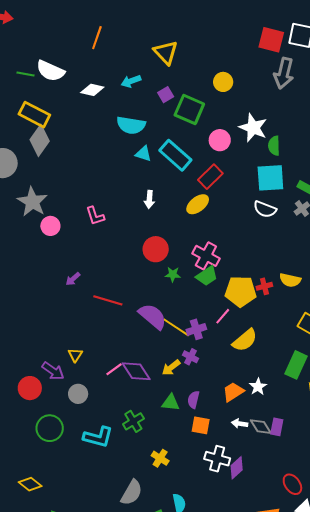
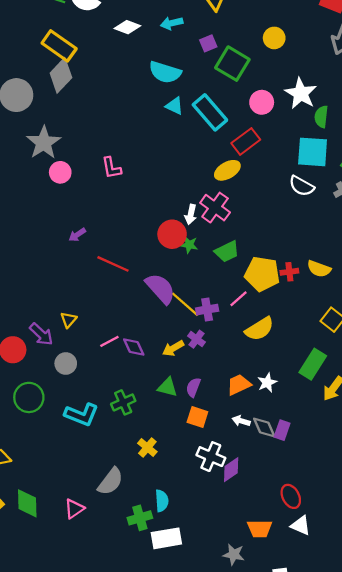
white arrow: (149, 199) -> (191, 214), moved
red circle: (156, 249) -> (172, 234), moved
pink cross: (206, 256) -> (215, 208), moved
purple diamond: (136, 371) -> (134, 347), size x0.7

